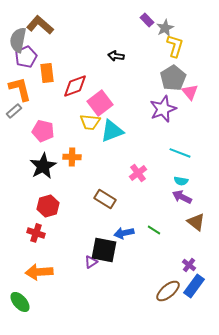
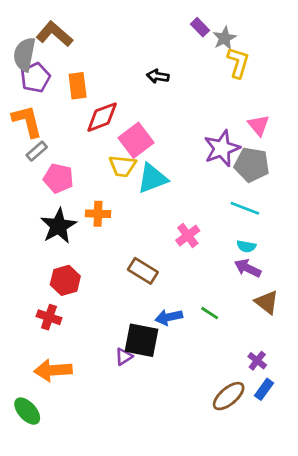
orange rectangle: (47, 73) -> (78, 86), moved
gray pentagon: (173, 78) -> (252, 165), moved, turned -30
gray rectangle: (14, 111) -> (37, 151), moved
blue rectangle: (194, 286) -> (264, 389), size x0.7

